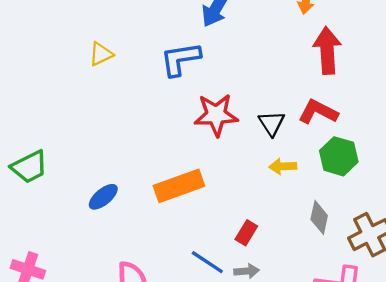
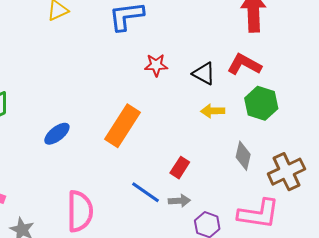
red star: (216, 115) -> (156, 65), size x0.6
black triangle: (272, 123) -> (204, 74), turned -30
orange rectangle: (179, 186) -> (123, 126), turned -39

